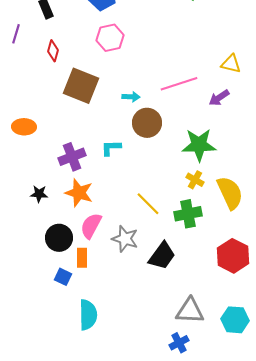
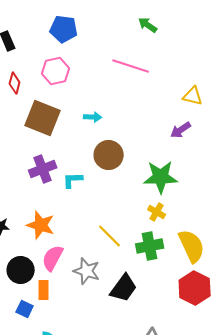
pink hexagon: (110, 38) -> (56, 71), moved
pink line: (179, 84) -> (131, 66), moved, turned 36
cyan arrow: (131, 97) -> (93, 117), moved
purple cross: (72, 157) -> (43, 169), moved
yellow semicircle: (230, 193) -> (192, 246), moved

